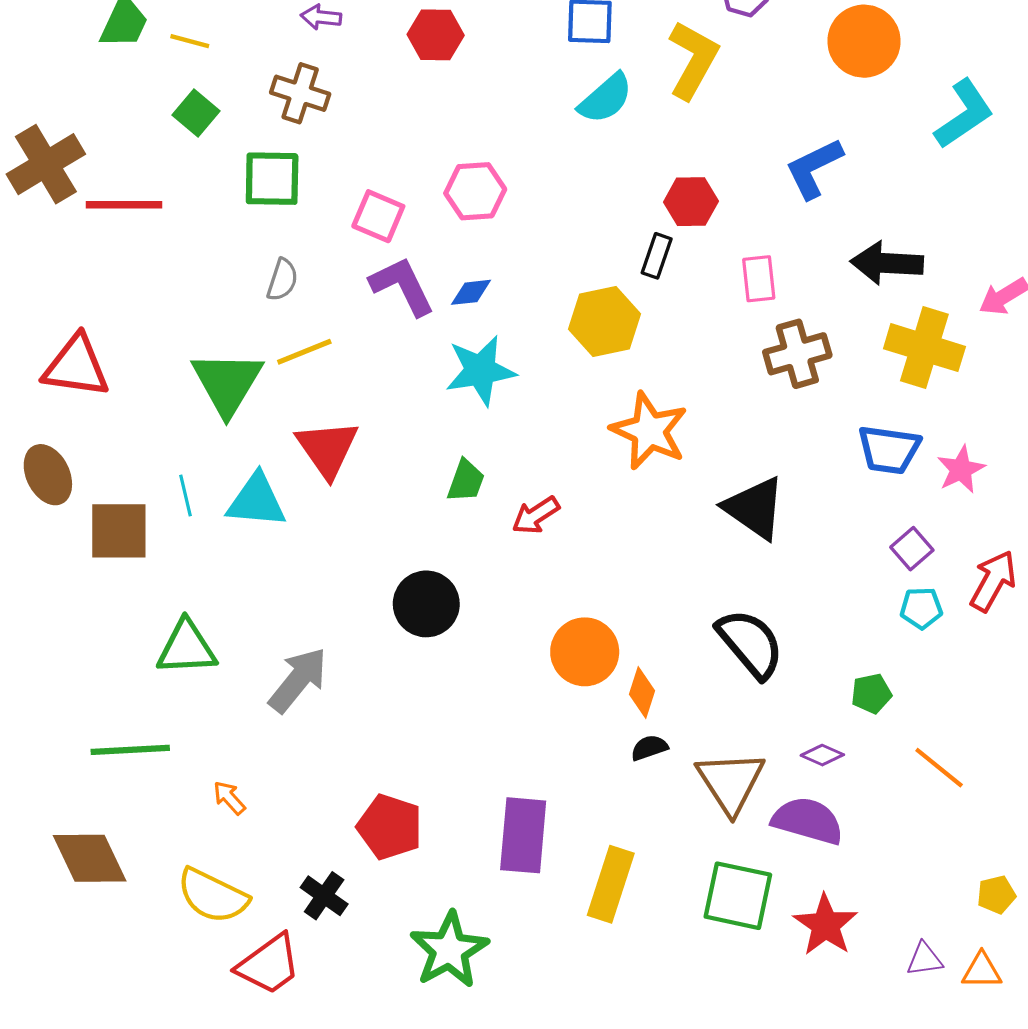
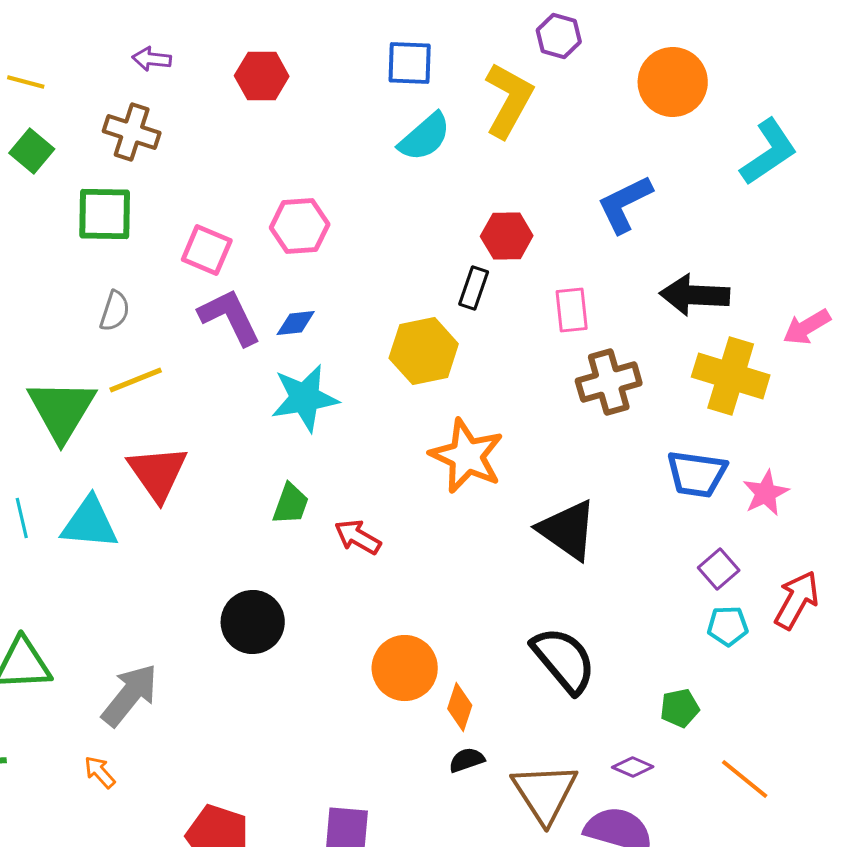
red arrow: (536, 515) -> (358, 537), turned 63
orange arrow: (229, 798) -> (100, 772), moved

